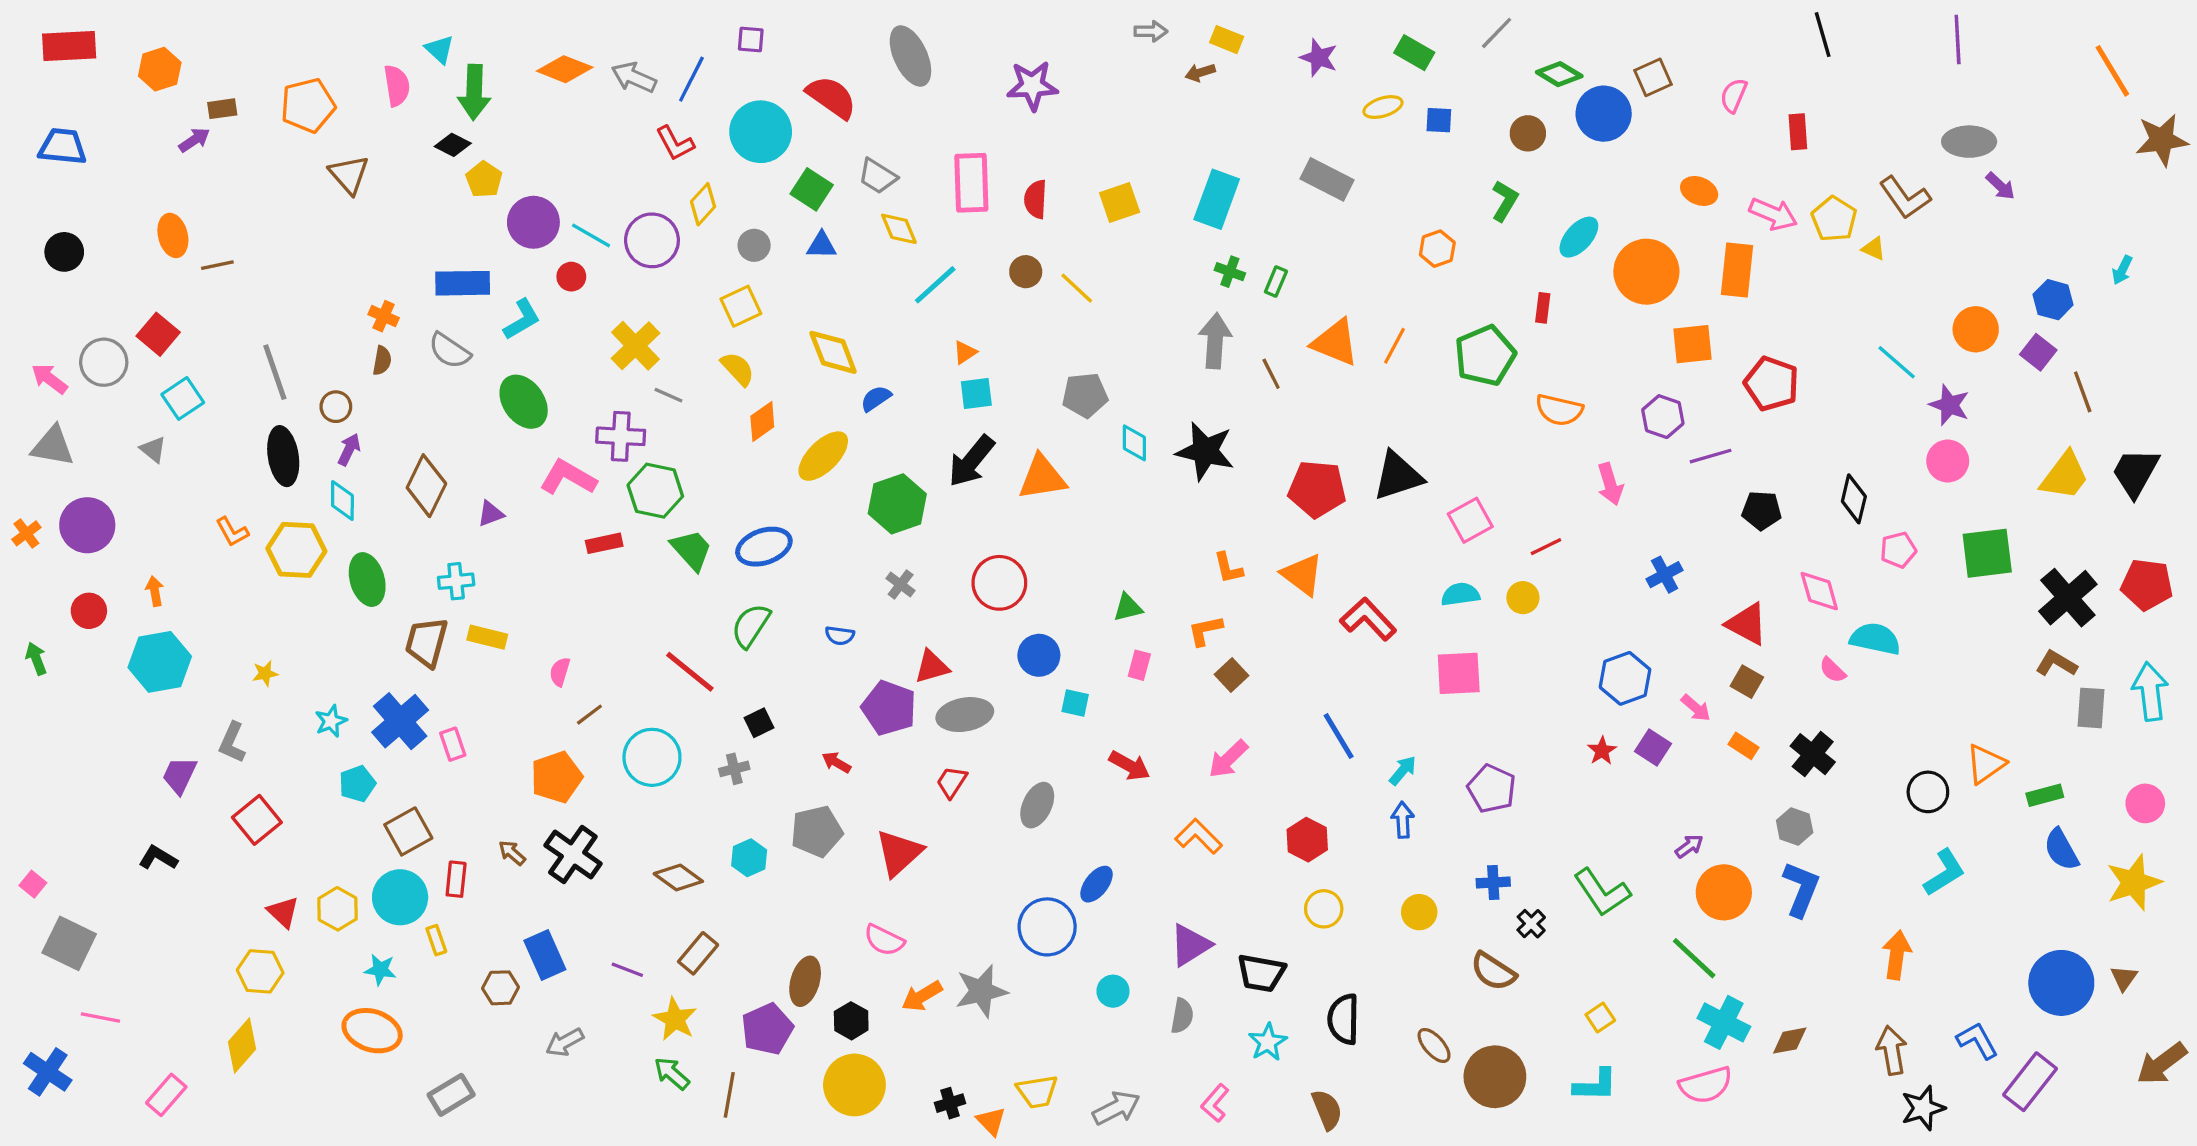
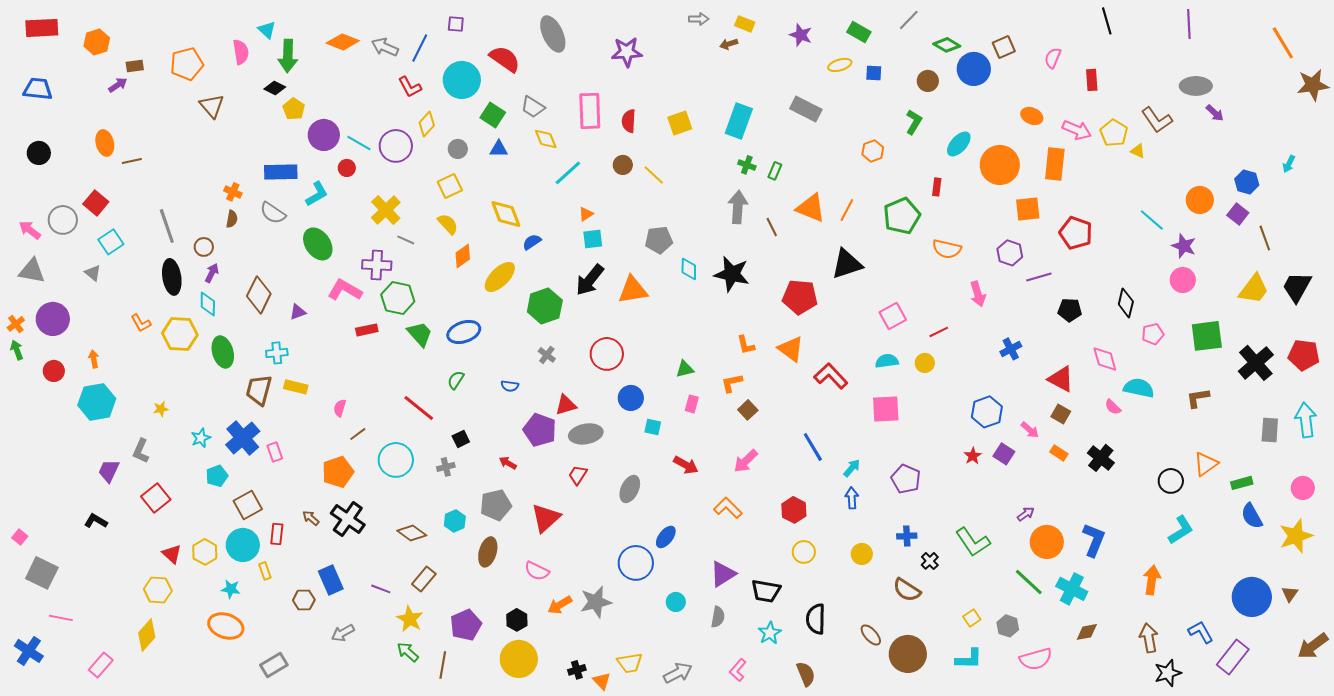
black triangle: (1398, 476) -> (847, 264), moved
green semicircle: (751, 626) -> (456, 380), size x0.7
green arrow: (36, 659) -> (17, 350), moved
brown L-shape: (2056, 664) -> (1198, 398), moved, turned -40
gray hexagon: (1795, 826) -> (1008, 626), moved
brown ellipse: (805, 981) -> (488, 552), moved
cyan cross: (1724, 1022) -> (1072, 589), moved

